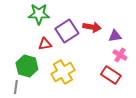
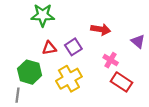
purple square: (67, 31) -> (73, 47), moved, size x0.7
purple triangle: (115, 36) -> (138, 41), moved, turned 48
pink cross: (120, 55) -> (111, 60), moved

